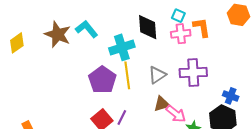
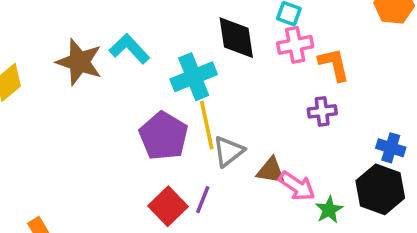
orange L-shape: (202, 27) -> (334, 64), moved
purple cross: (193, 73) -> (322, 111), size x0.6
gray triangle: (157, 75) -> (228, 151), moved
brown triangle: (162, 104) -> (271, 171), turned 30

